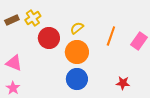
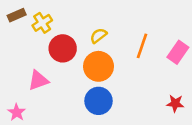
brown rectangle: (12, 20) -> (17, 15), moved
pink triangle: (14, 63) -> (38, 80), moved, turned -42
red star: (123, 83) -> (175, 103), moved

